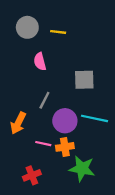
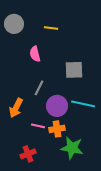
gray circle: (27, 27) -> (14, 24), moved

